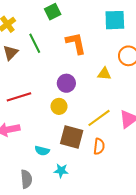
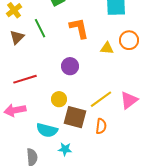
yellow triangle: (104, 74) -> (107, 48), moved
yellow circle: (59, 106) -> (59, 99), moved
cyan semicircle: (42, 151) -> (47, 130), size x1.5

